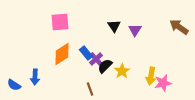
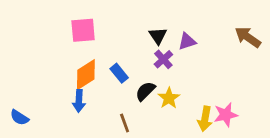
purple triangle: (135, 30) -> (187, 41), turned 40
purple cross: (96, 59) -> (163, 59), moved
yellow arrow: (151, 76) -> (205, 119), moved
blue arrow: (35, 77) -> (79, 101), moved

